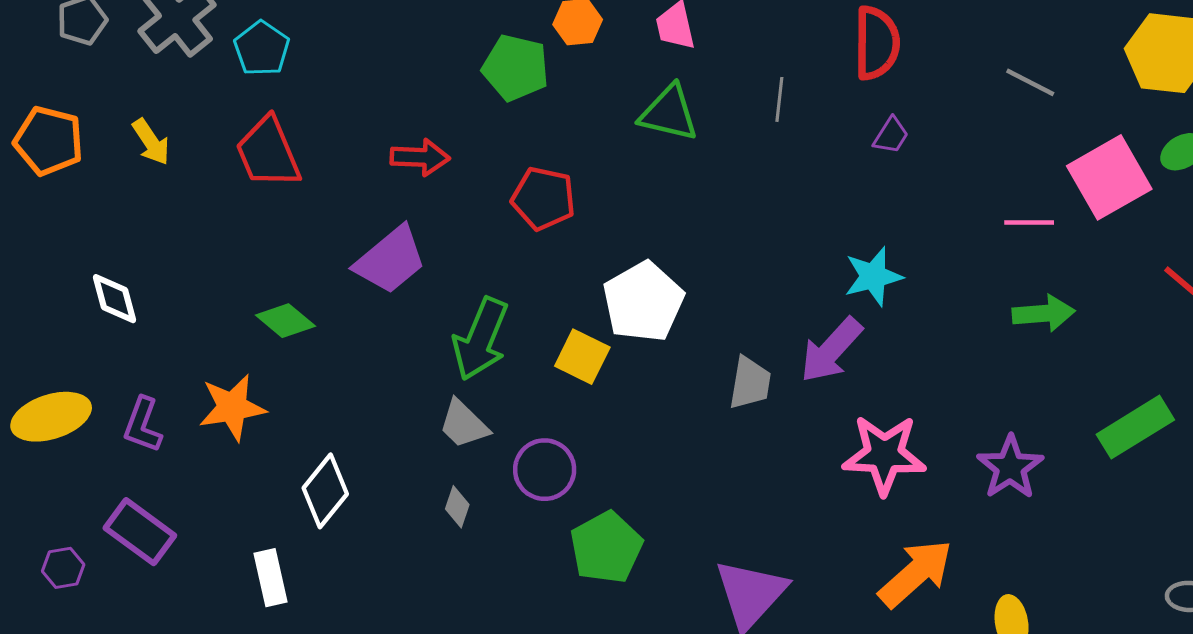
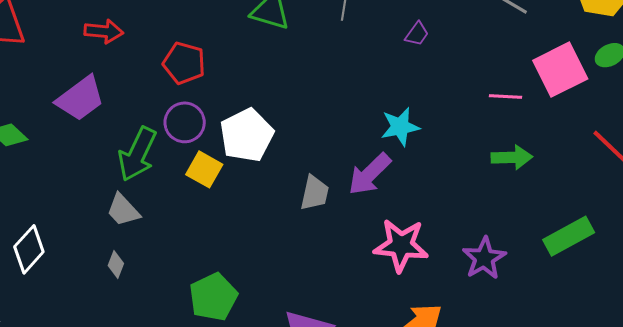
purple circle: (545, 470) -> (185, 122), moved

